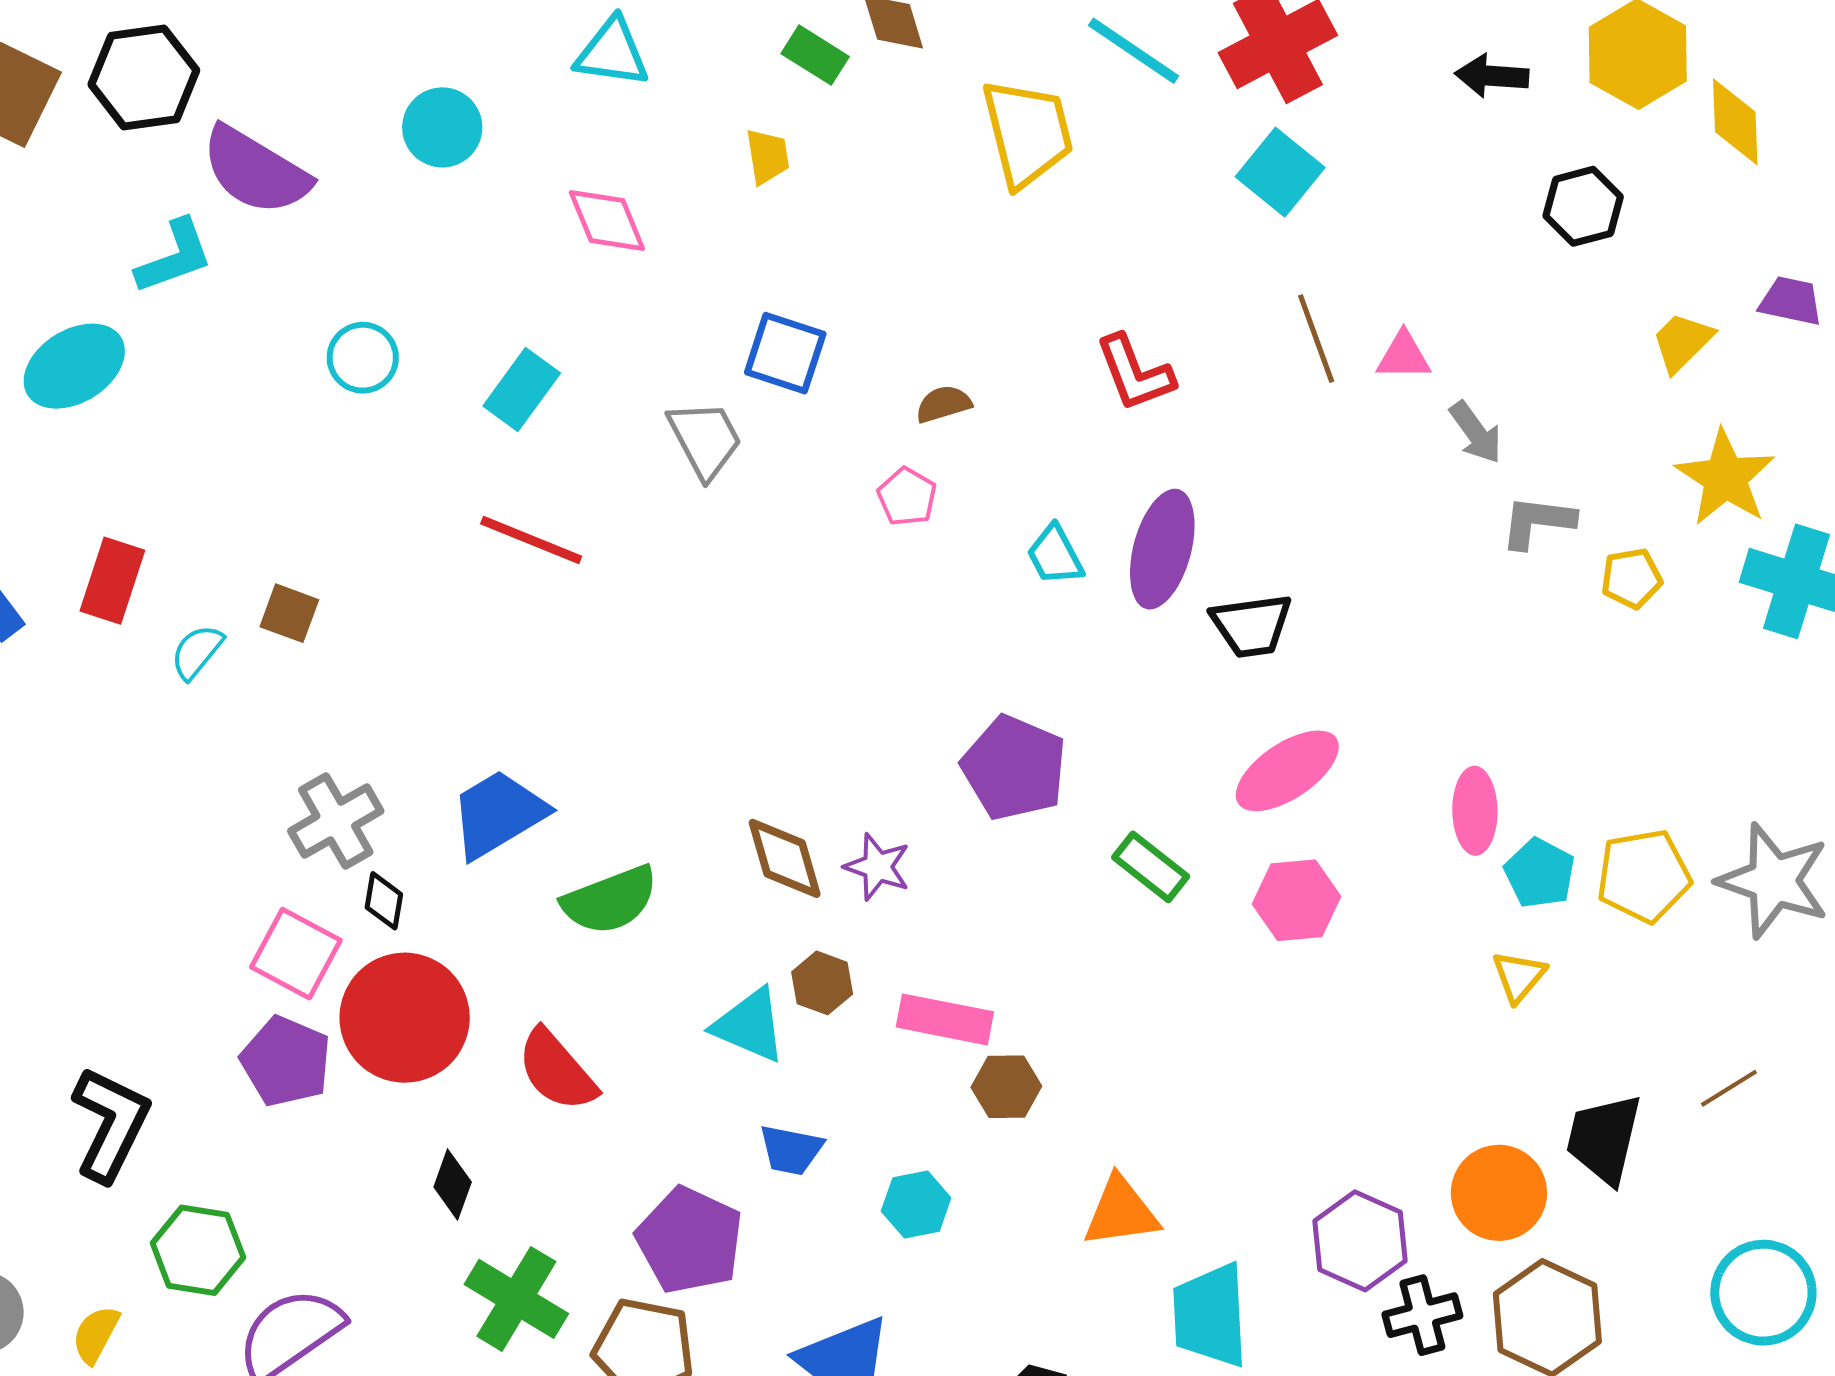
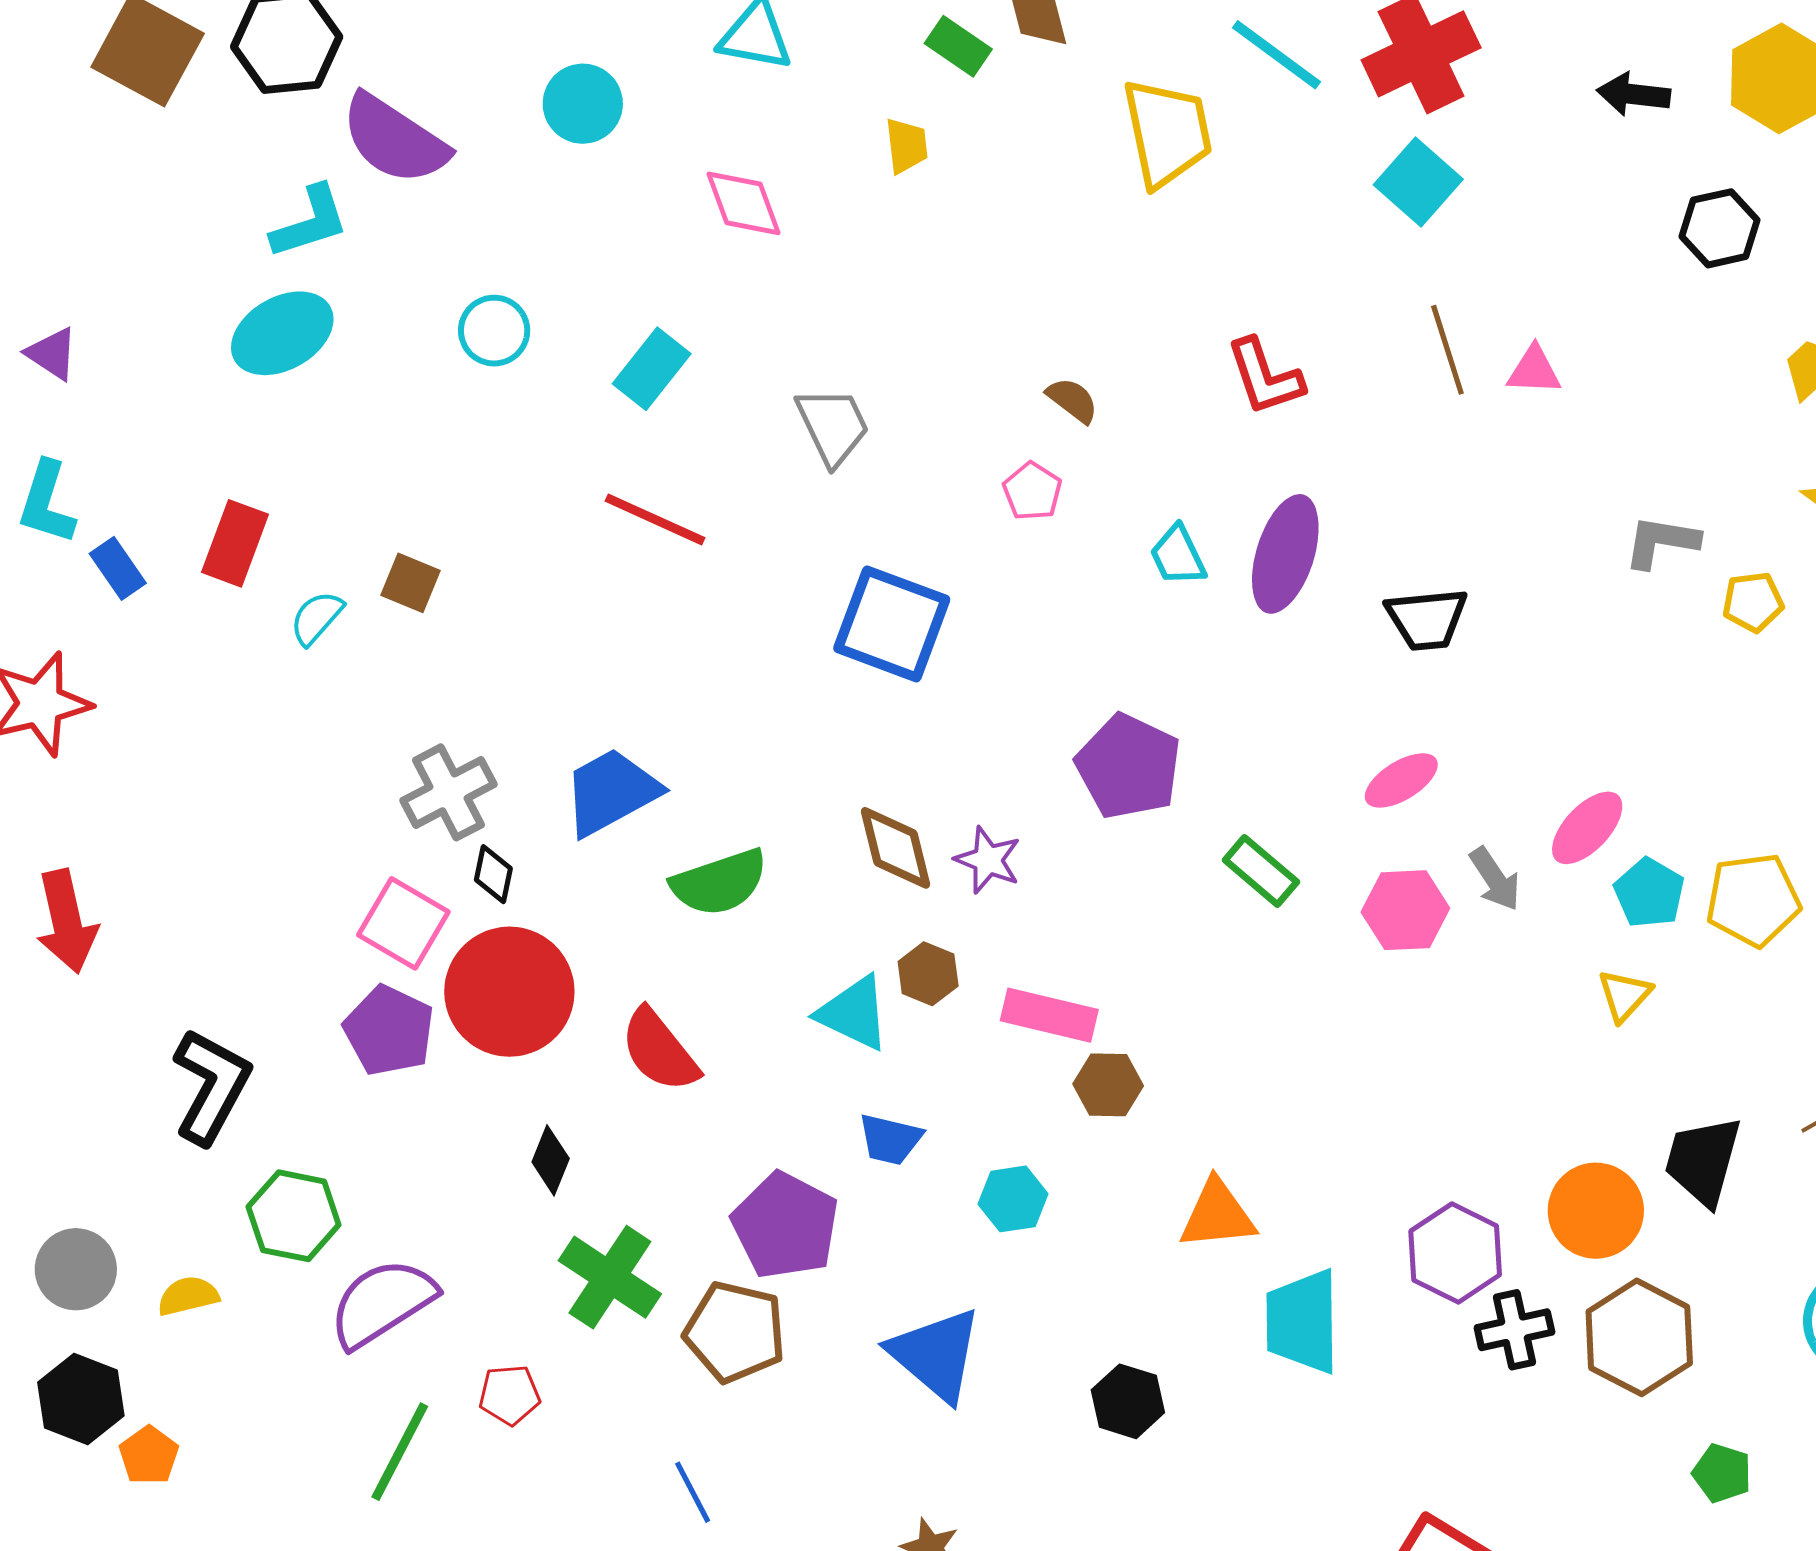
blue square: (785, 353) -> (892, 624), moved, size x1.4
cyan ellipse: (74, 366) -> (282, 333), moved
brown semicircle: (943, 404) -> (1072, 400), turned 52
gray arrow: (1476, 433) -> (1495, 879), moved
black trapezoid: (1252, 625) -> (1427, 619), moved
pink ellipse: (1287, 771) -> (1401, 780), size x0.7
pink ellipse: (1475, 811) -> (1587, 828), turned 42
yellow semicircle: (96, 1335) -> (188, 1296), turned 46

